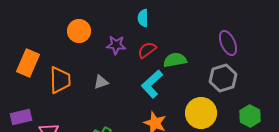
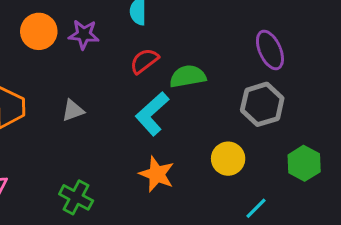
purple star: (116, 45) -> (84, 34), moved
yellow circle: (201, 113) -> (228, 159), size x0.7

